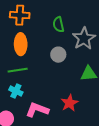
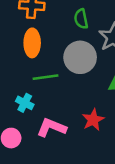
gray circle: (58, 55) -> (80, 57), size x1.6
green line: (18, 70) -> (46, 77), moved

